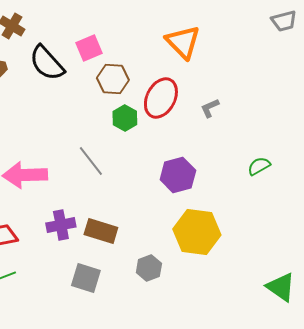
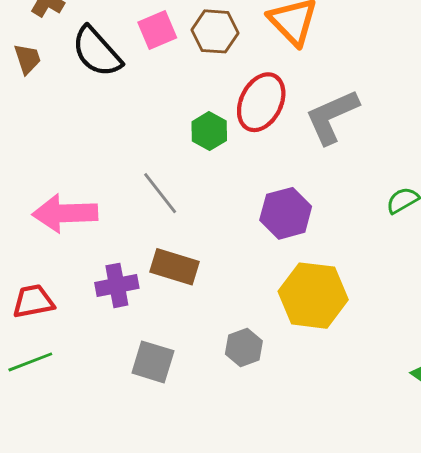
brown hexagon: (113, 79) -> (215, 31), moved
gray L-shape: (210, 108) -> (332, 117), size x2.0
brown rectangle: (101, 231) -> (175, 267), moved

